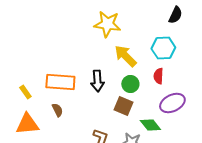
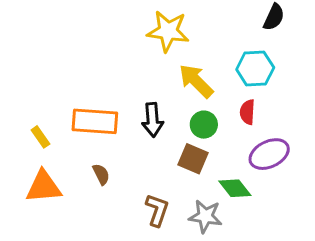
brown semicircle: (57, 110) -> (101, 174), moved

